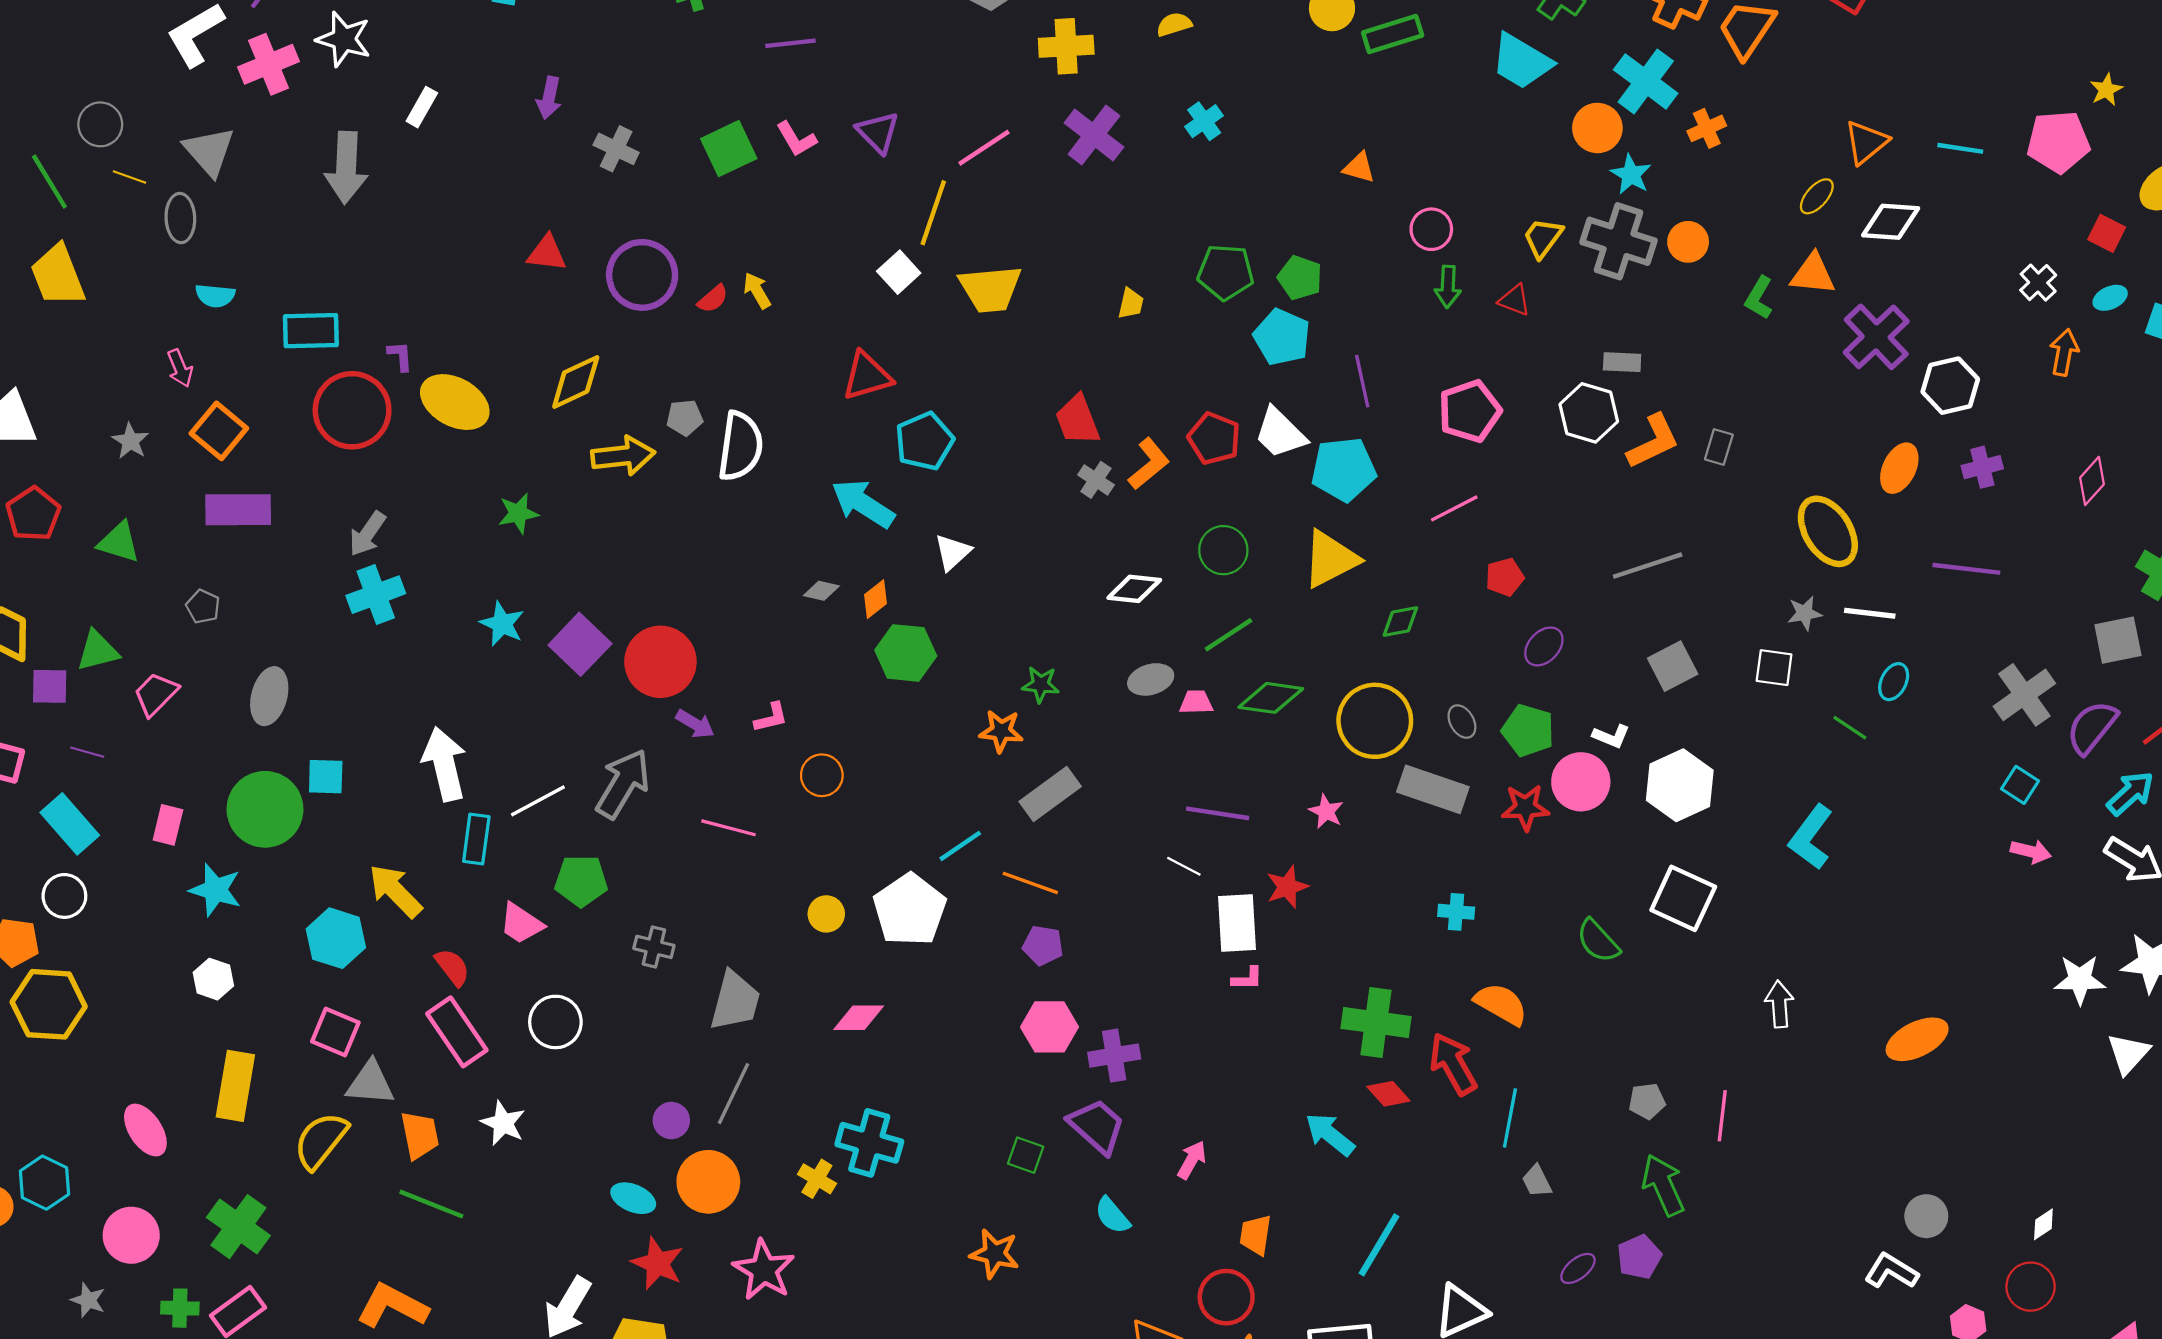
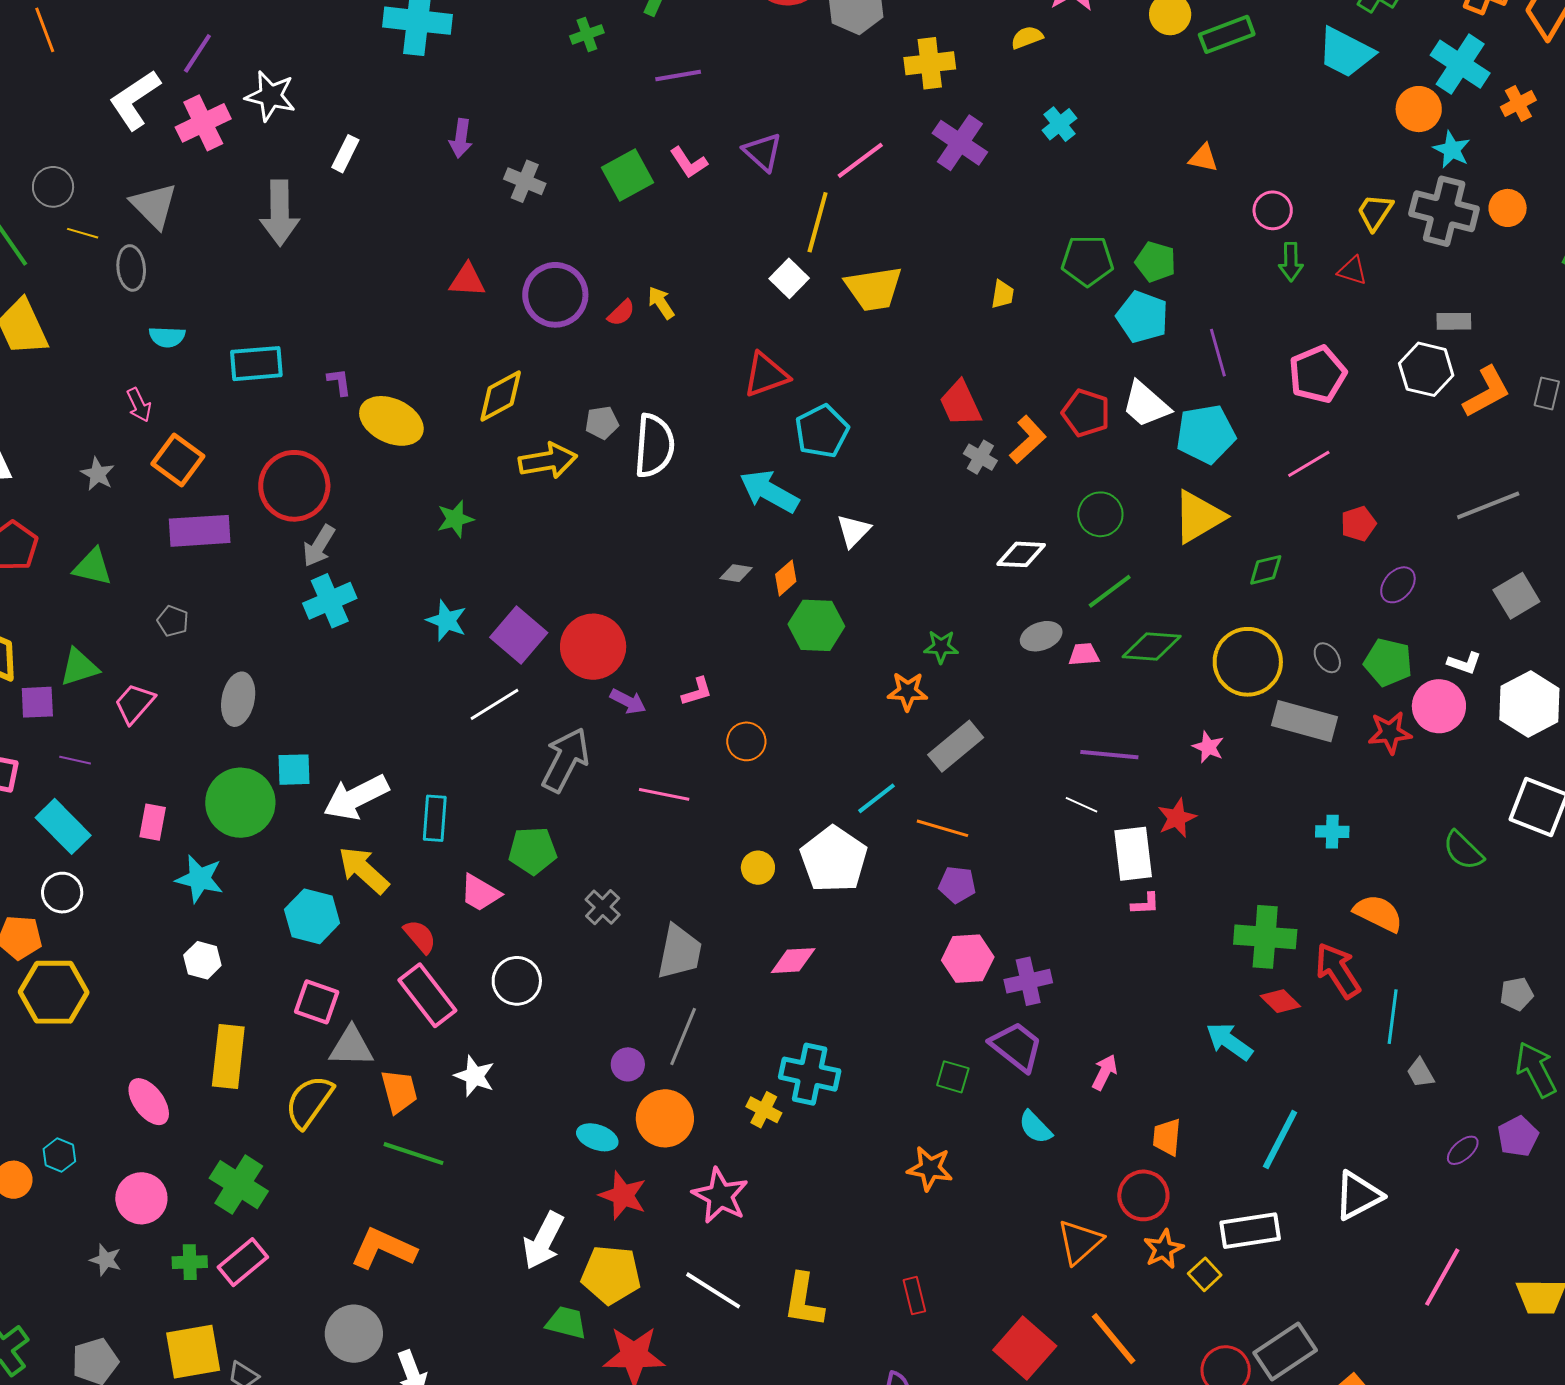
red circle: (352, 410) -> (294, 486), moved
white arrow: (445, 764) -> (356, 797), moved, turned -100
white line: (538, 801) -> (494, 704), moved
gray cross: (654, 947) -> (603, 907), turned 33
cyan hexagon: (44, 1183) -> (59, 1155), size x0.7

